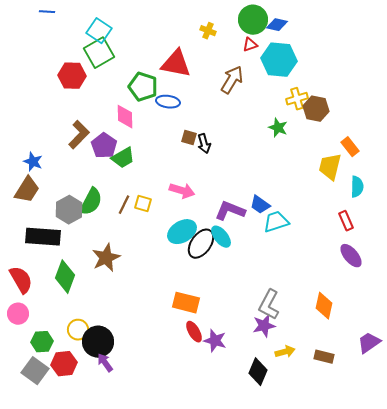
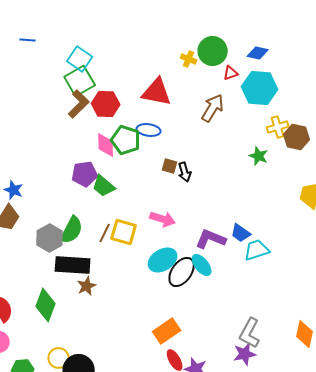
green circle: (253, 20) -> (213, 51), moved
red hexagon: (72, 76) -> (106, 104), moved
green pentagon: (143, 87) -> (126, 140), moved
brown L-shape: (79, 135) -> (79, 104), moved
purple pentagon: (104, 146) -> (85, 174), turned 30
green trapezoid: (123, 158) -> (104, 186), turned 70
yellow square: (143, 204) -> (124, 232), size x1.5
black rectangle: (43, 237) -> (73, 265), moved
brown star: (106, 258) -> (87, 286), size x0.7
orange rectangle: (186, 303) -> (167, 331), turned -48

